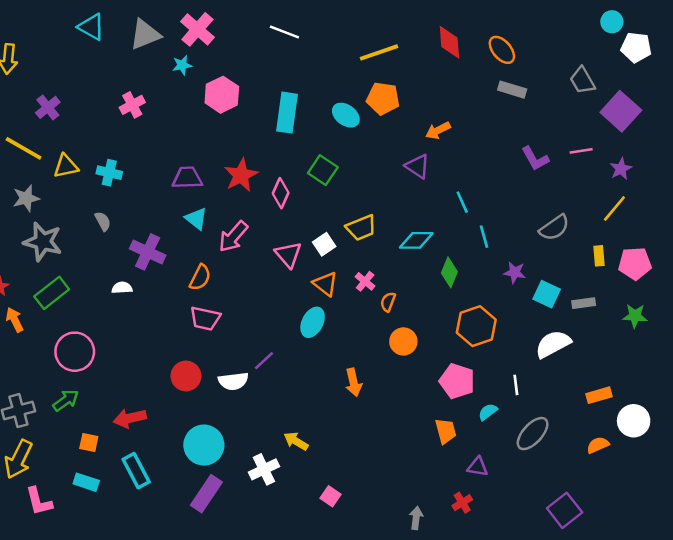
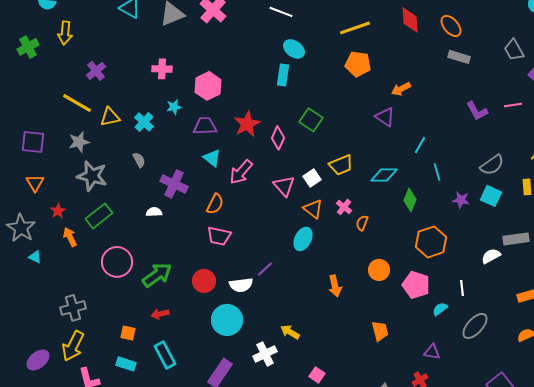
cyan star: (182, 65) -> (174, 107), moved
pink hexagon: (222, 95) -> (208, 86), moved
pink cross: (132, 105) -> (162, 69), turned 30
cyan rectangle: (287, 113) -> (283, 75), size x0.7
cyan ellipse: (346, 115) -> (294, 49), moved
cyan cross: (109, 173) -> (144, 122), turned 30
cyan line: (462, 202) -> (420, 145), turned 54
cyan square: (547, 294) -> (491, 196), moved
gray rectangle: (584, 303) -> (516, 239), moved, size x1.4
orange circle: (403, 341) -> (379, 270), moved
white semicircle: (553, 344) -> (491, 256), size x0.7
green arrow: (66, 400) -> (157, 275), moved, size x1.4
red arrow: (130, 418) -> (160, 314), size x0.7
orange trapezoid: (446, 431) -> (380, 331), moved
cyan circle: (204, 445) -> (227, 320), moved

